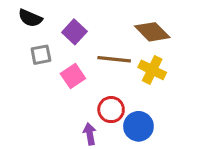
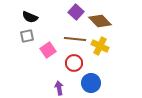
black semicircle: (30, 18) -> (30, 17), moved
purple square: (74, 32) -> (76, 12), moved
red circle: (111, 110) -> (74, 63), moved

